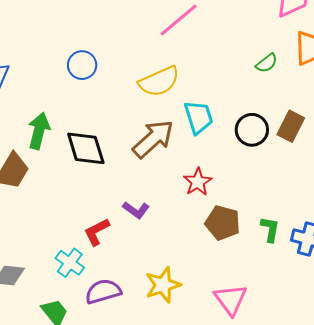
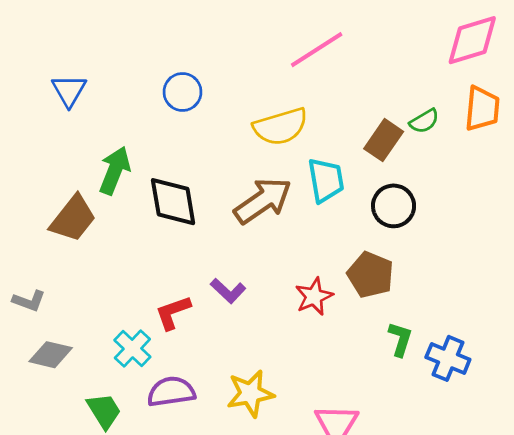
brown rectangle: (291, 126) -> (384, 140), moved
red star: (198, 182) -> (314, 296), moved
brown pentagon: (223, 223) -> (370, 275), moved

